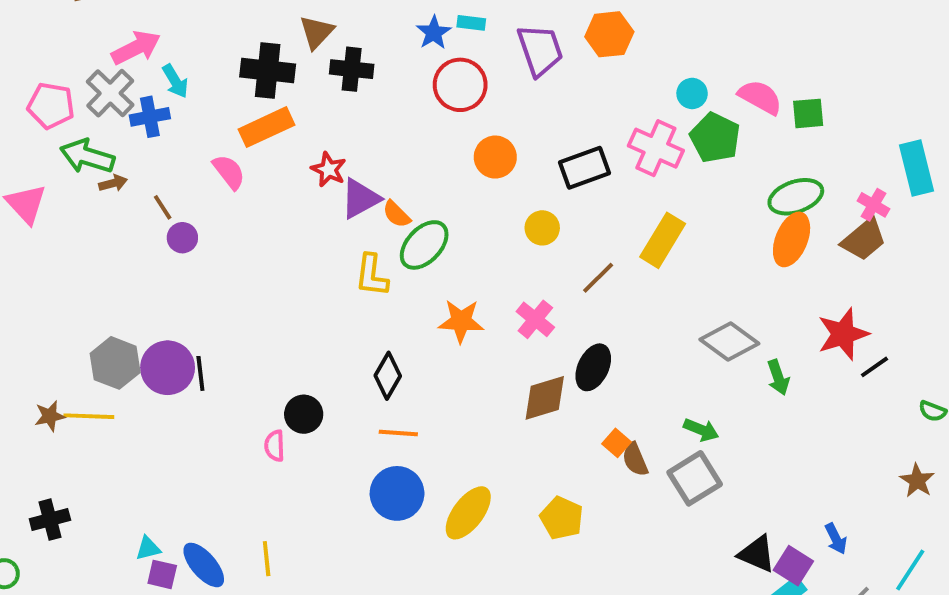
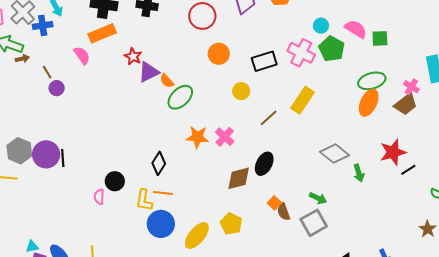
yellow L-shape: (372, 275) -> (144, 200), moved
pink cross: (535, 319) -> (225, 137), moved
yellow pentagon: (562, 518) -> (231, 224), moved

